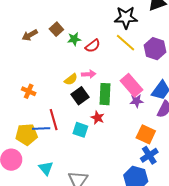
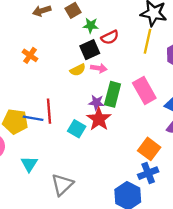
yellow line: (126, 43) -> (147, 41), turned 50
orange cross: (29, 91) -> (30, 55), moved
black square: (80, 96) -> (90, 50), moved
purple star: (137, 101) -> (96, 103), moved
red star: (98, 118) -> (99, 119), size x1.5

